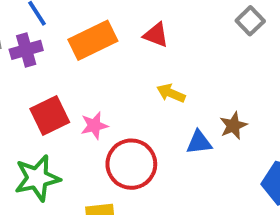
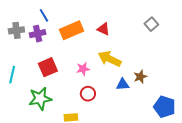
yellow arrow: (171, 93) -> (110, 59), size x1.6
pink star: (94, 126) -> (83, 69), moved
red circle: (131, 164) -> (88, 94), size x0.6

